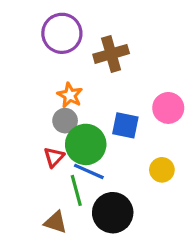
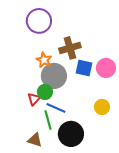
brown cross: (111, 54) -> (70, 48), moved
gray circle: (65, 121) -> (54, 76), moved, size x1.6
blue square: (125, 125) -> (84, 68), moved
green circle: (86, 144) -> (45, 92), moved, size x0.6

